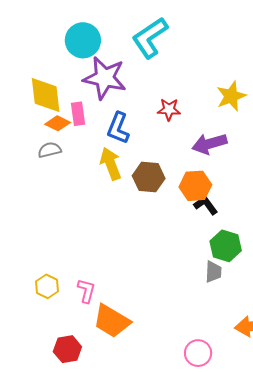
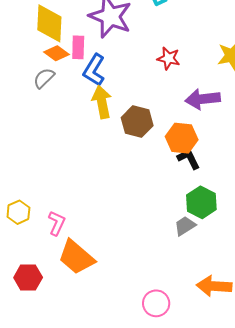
blue L-shape: (118, 128) -> (94, 70), moved
gray semicircle: (49, 150) -> (44, 78), turned -40
gray trapezoid: (213, 272) -> (185, 226), turned -135

